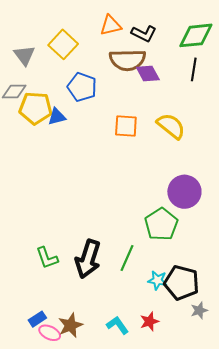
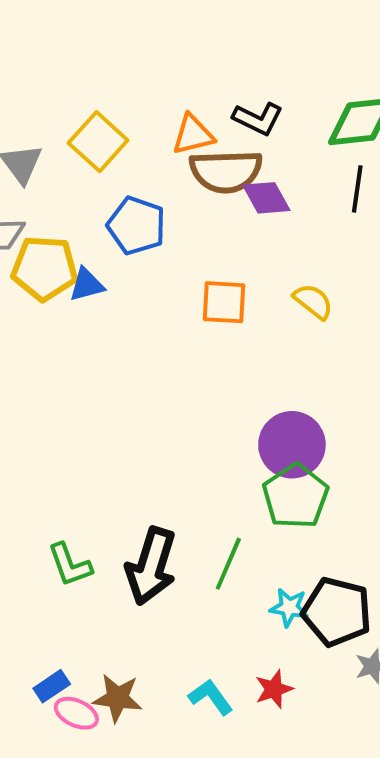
orange triangle: (111, 25) -> (193, 135), moved
yellow semicircle: (171, 126) -> (313, 301), size x0.7
purple circle: (184, 192) -> (292, 445), moved
brown star: (70, 325) -> (118, 698), turned 30

